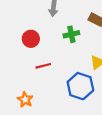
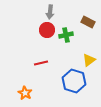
red circle: (31, 39) -> (47, 30), moved

